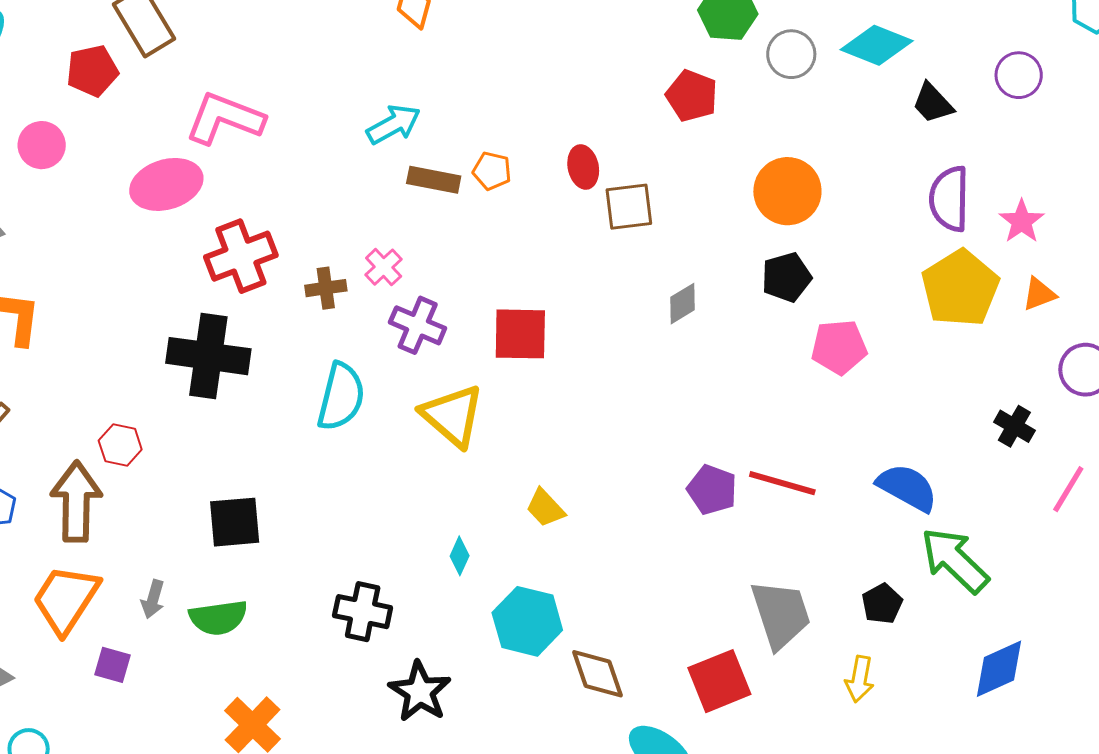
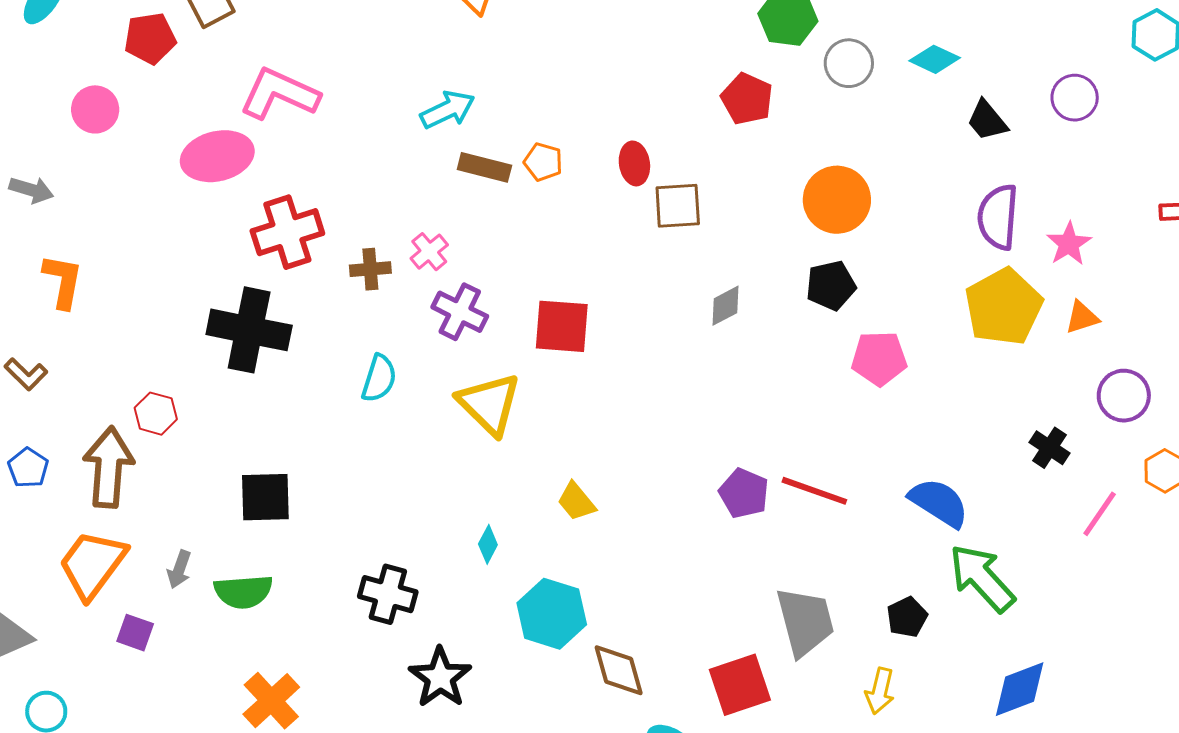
cyan diamond: (877, 45) -> (935, 59), size x0.7
cyan semicircle: (341, 397) -> (379, 378), size x0.7

